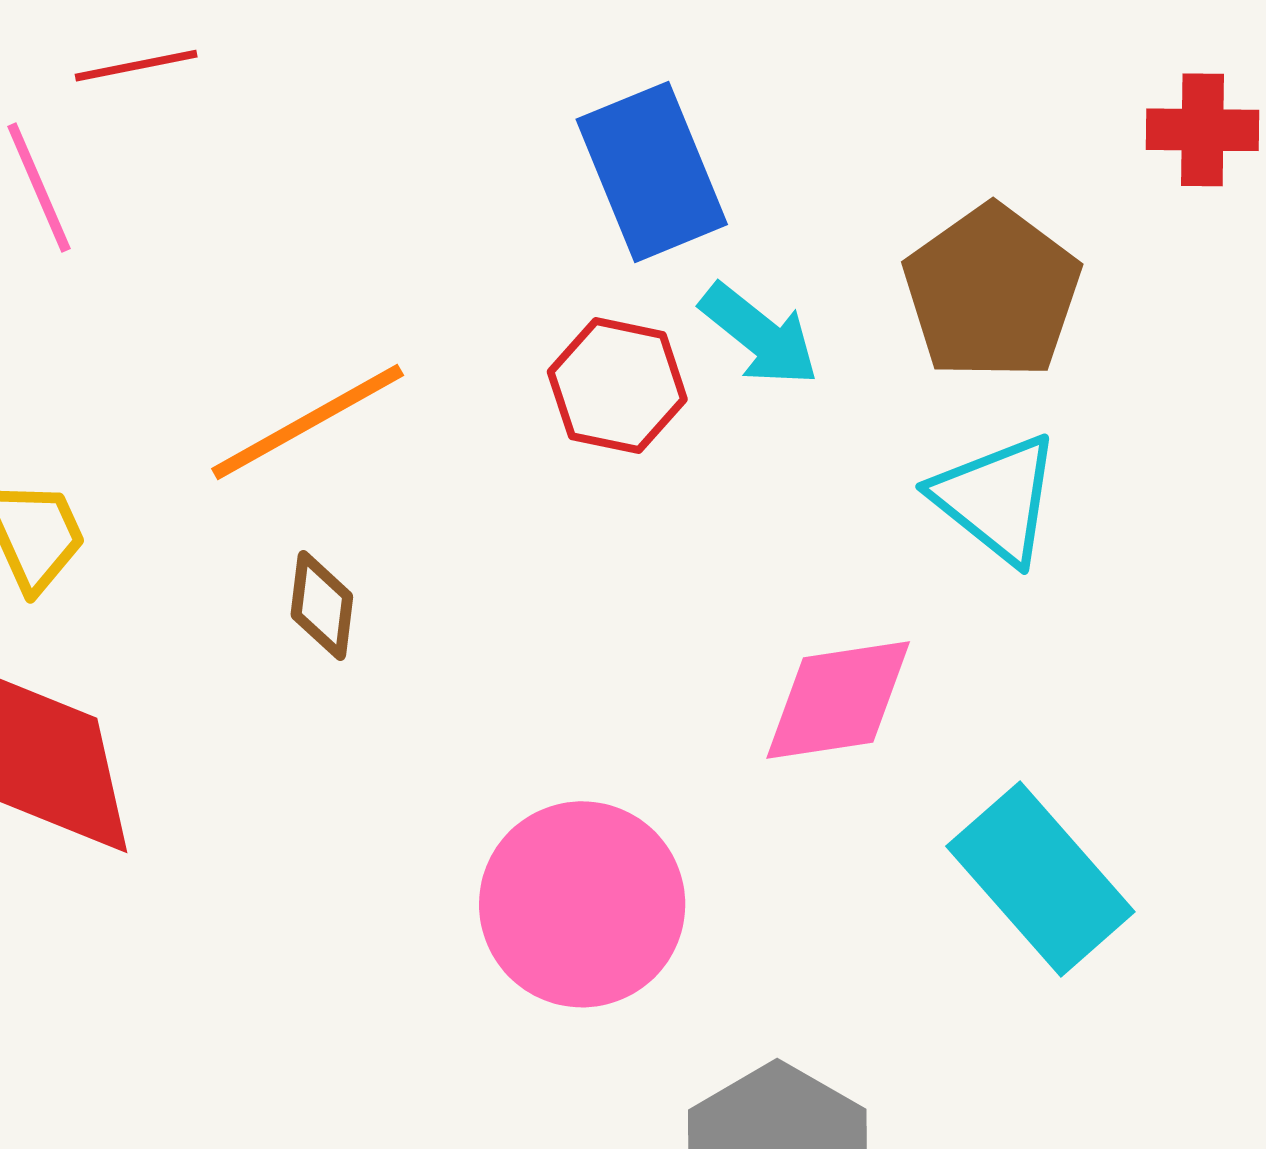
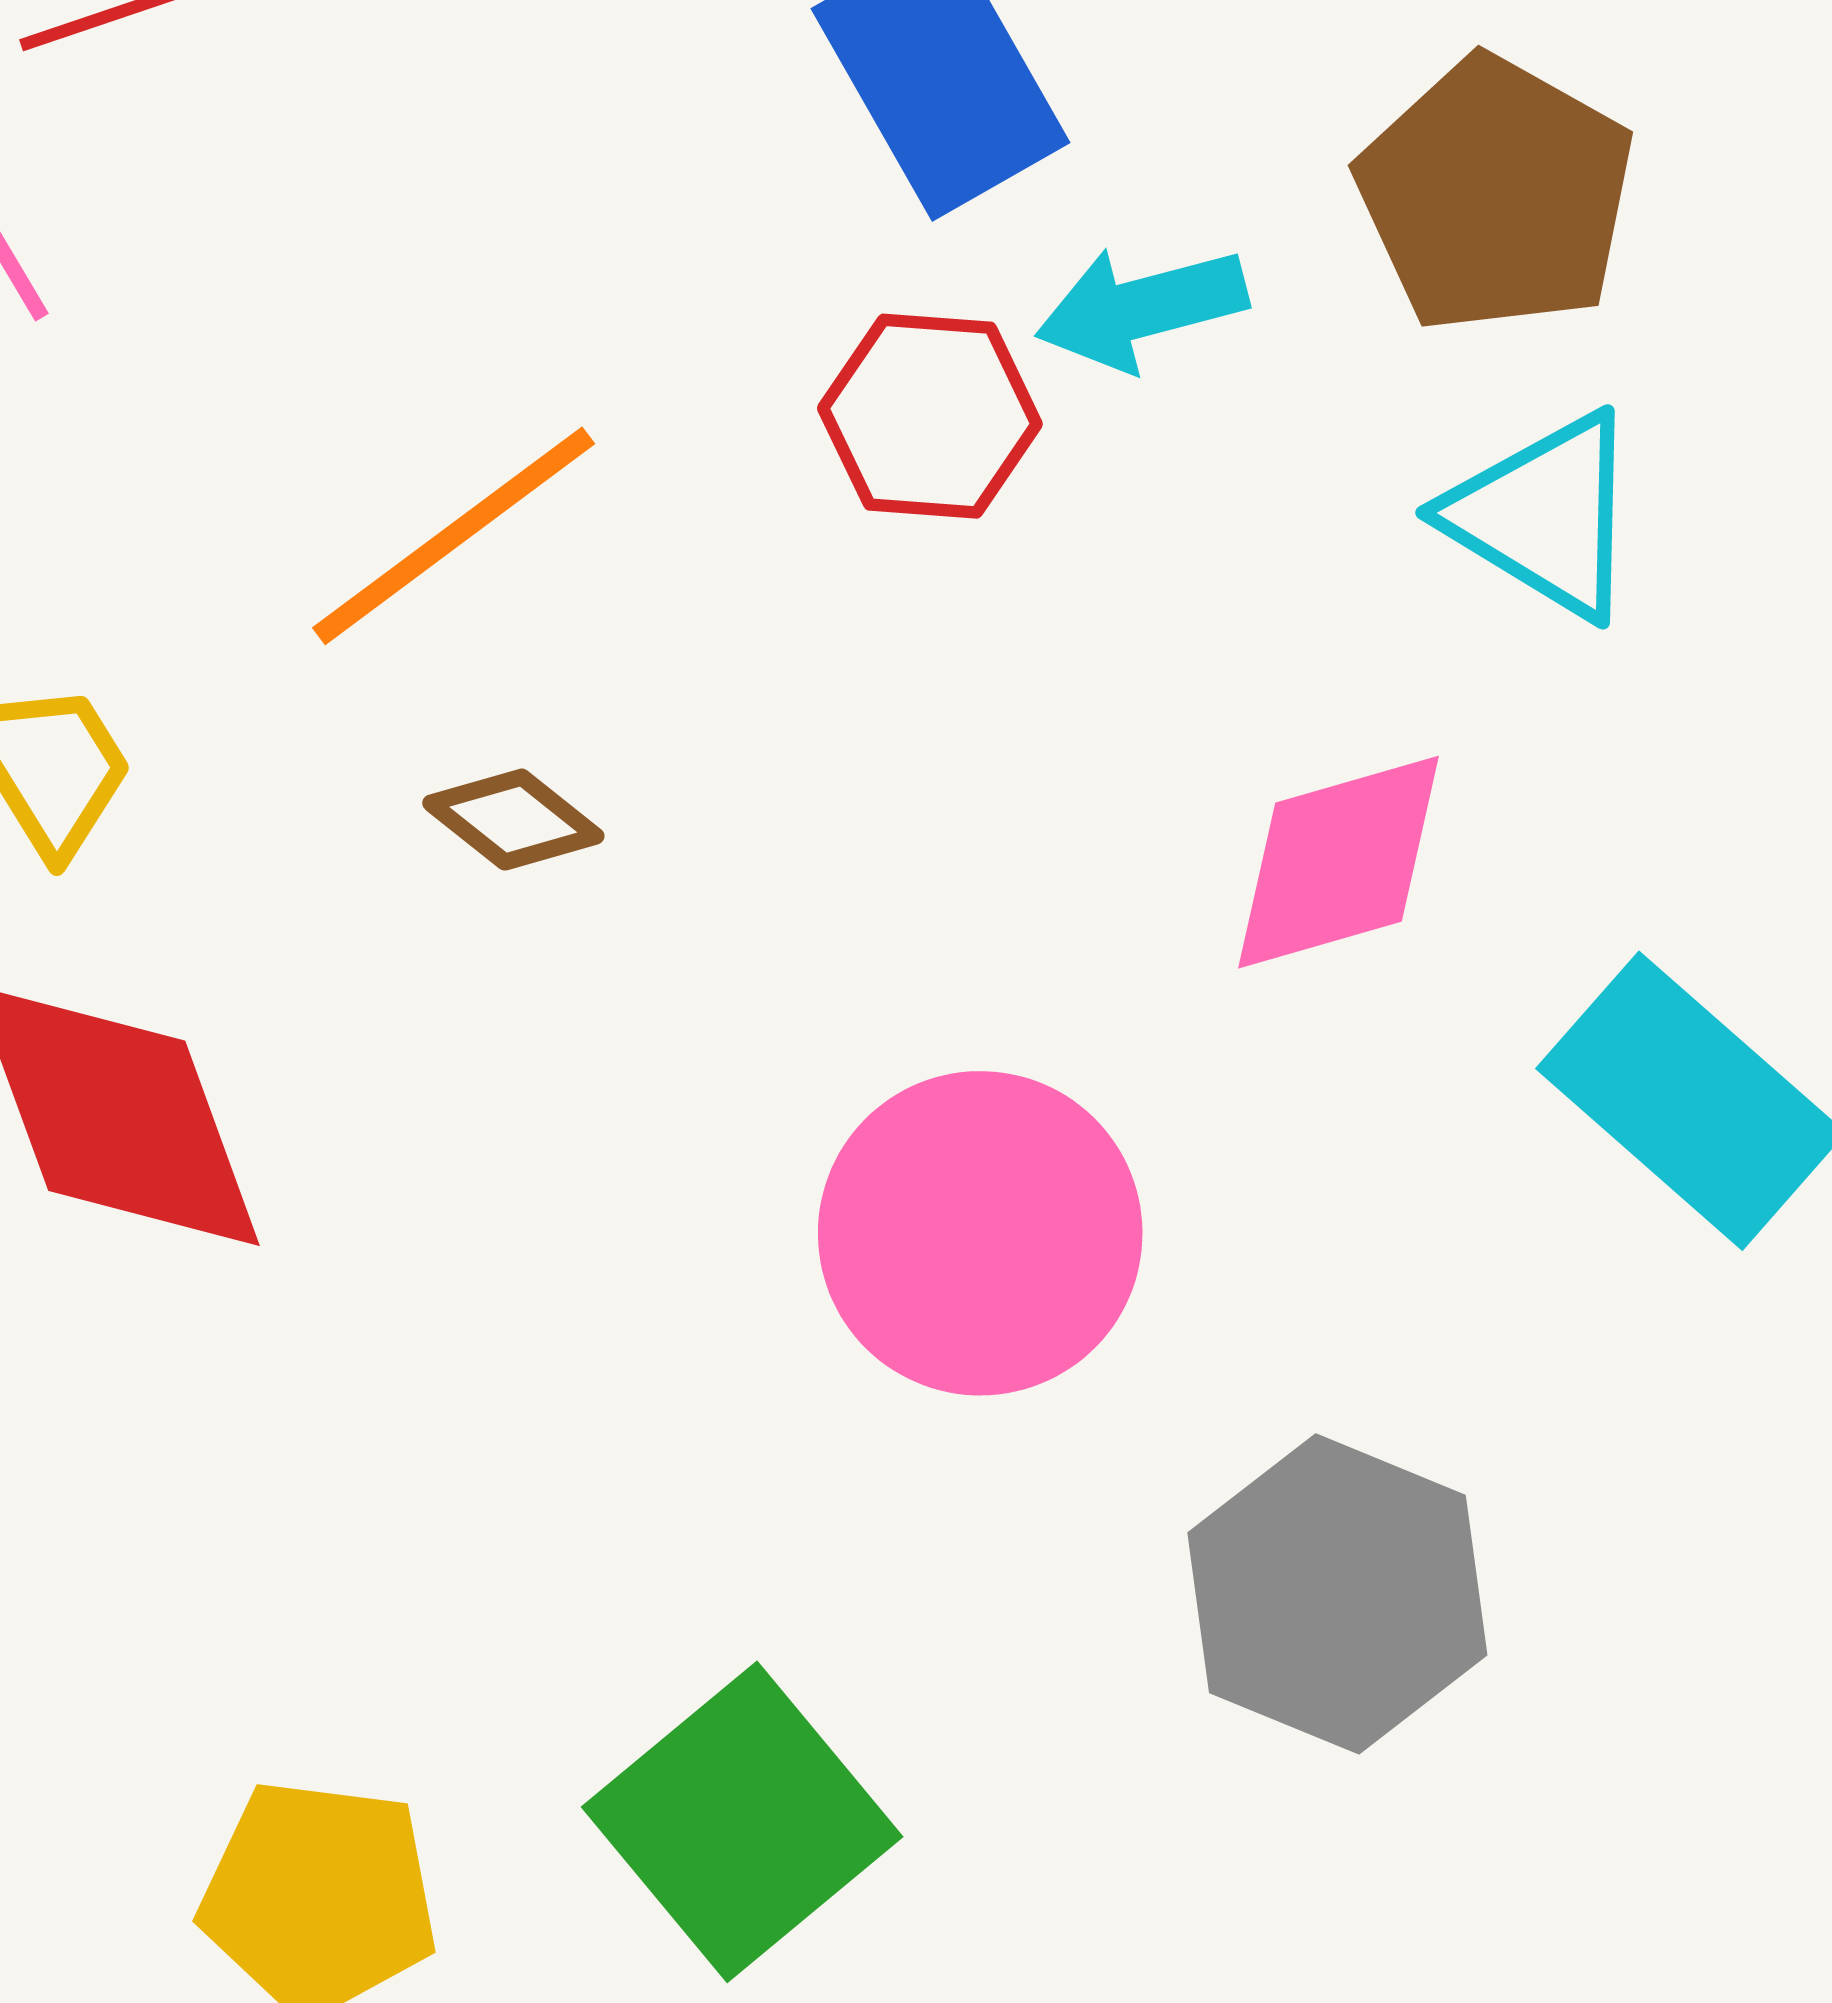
cyan arrow: (759, 335) -> (1141, 308), turned 134
brown diamond: (322, 606) -> (513, 820), turned -51

